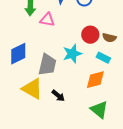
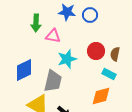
brown semicircle: (109, 38) -> (115, 54), turned 88
cyan star: (72, 54) -> (67, 59), moved

